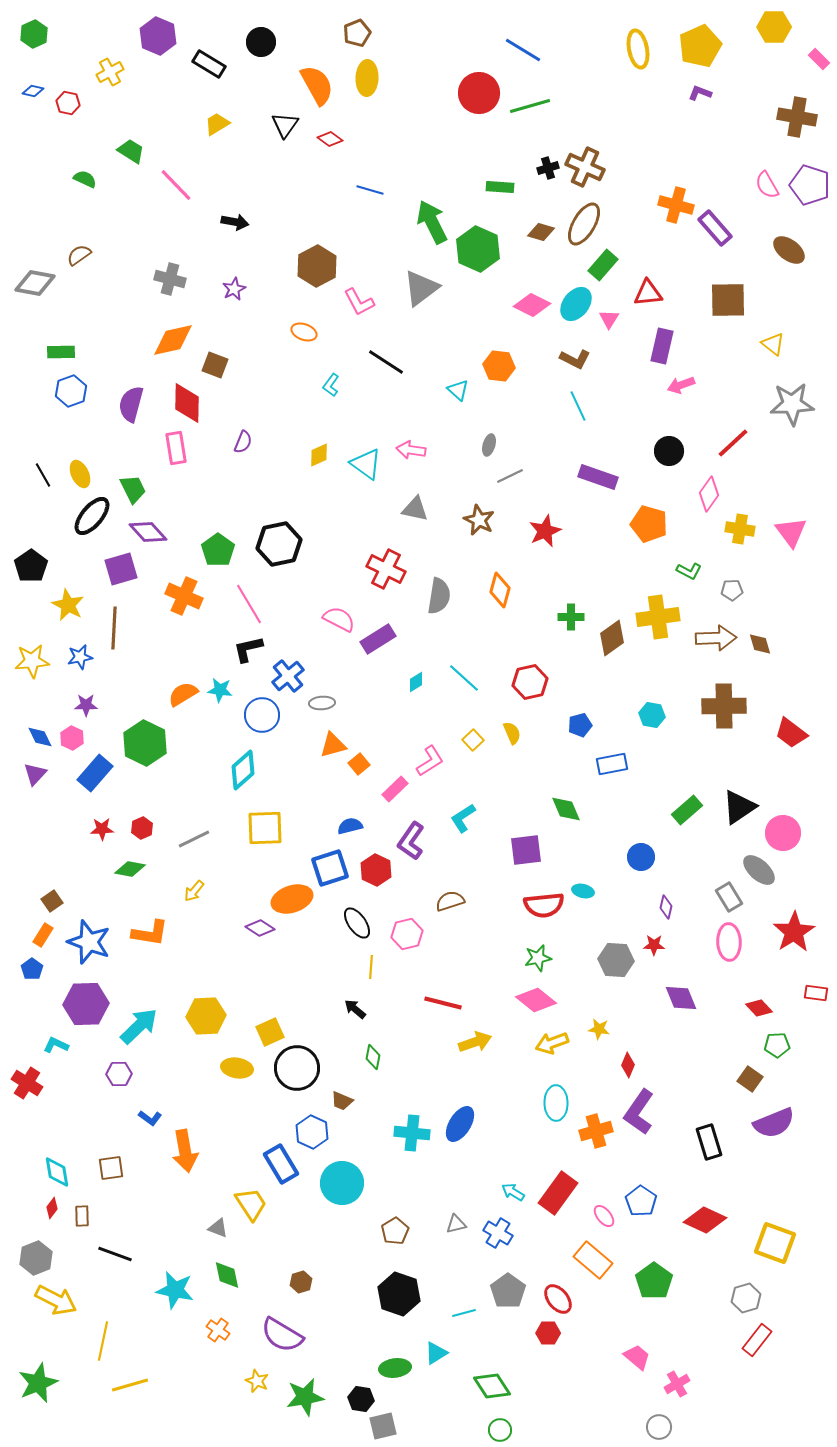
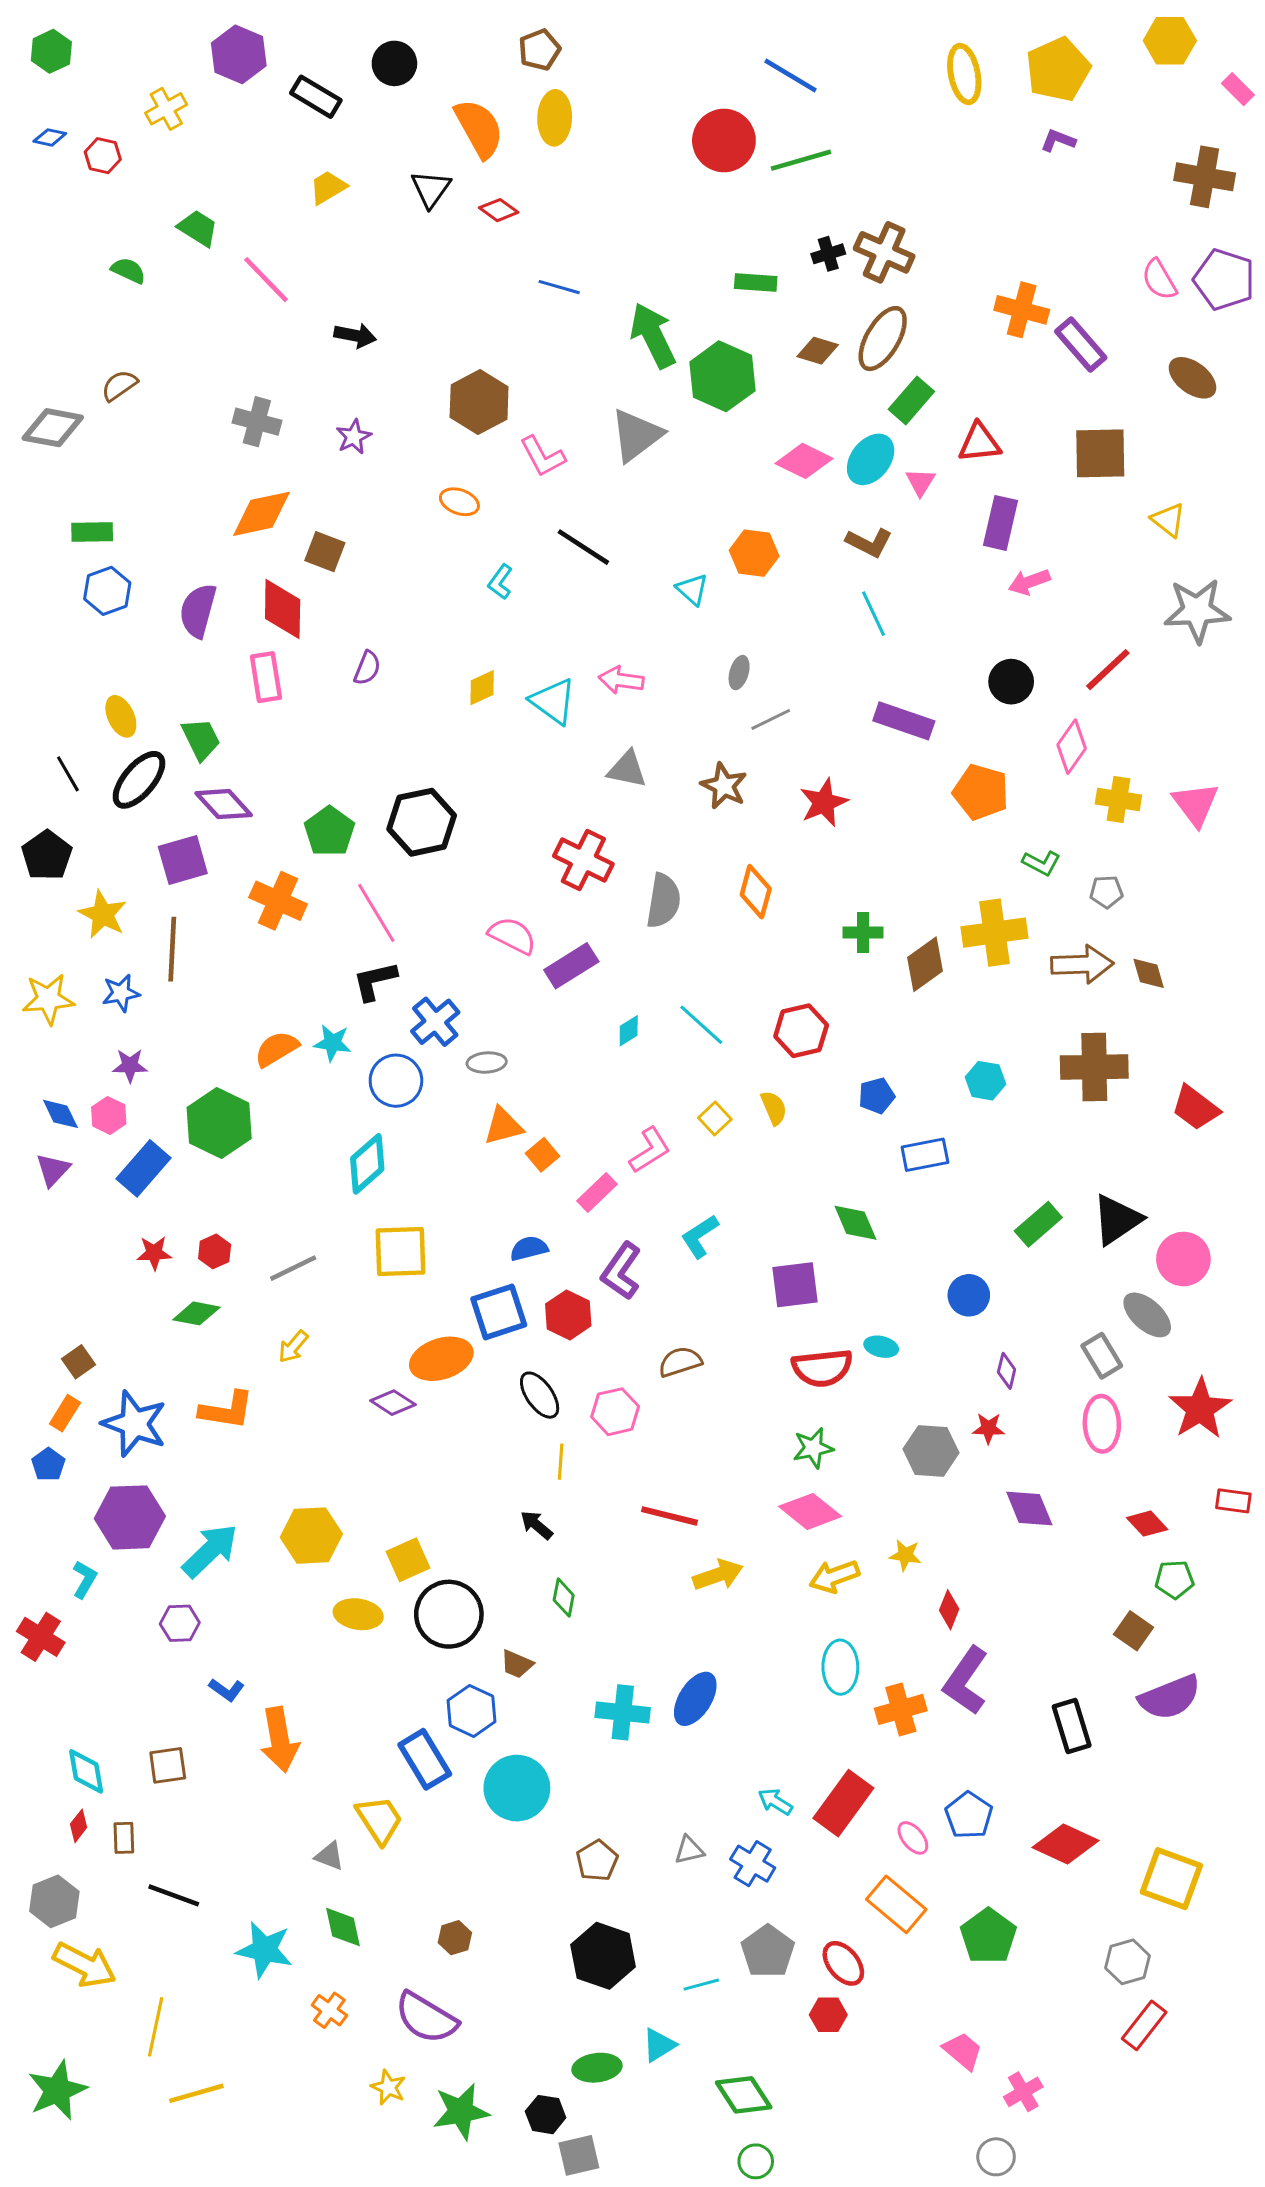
black line: (43, 475) -> (68, 774), moved
cyan L-shape: (56, 1045) -> (85, 1579), turned 95

